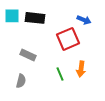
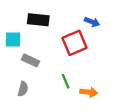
cyan square: (12, 16) -> (13, 40), moved
orange arrow: (81, 69) -> (89, 92), moved, turned -91

